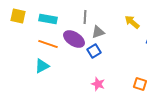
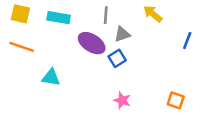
yellow arrow: (132, 22) -> (153, 14), moved
orange line: (48, 44) -> (22, 47), moved
cyan triangle: (42, 66) -> (51, 77), turned 35

